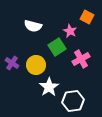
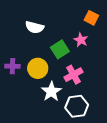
pink star: (70, 31) -> (81, 40), moved
pink cross: (81, 59) -> (73, 75), moved
purple cross: (12, 63) -> (12, 66), turned -32

